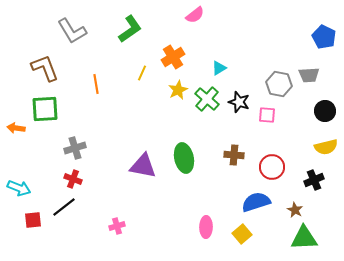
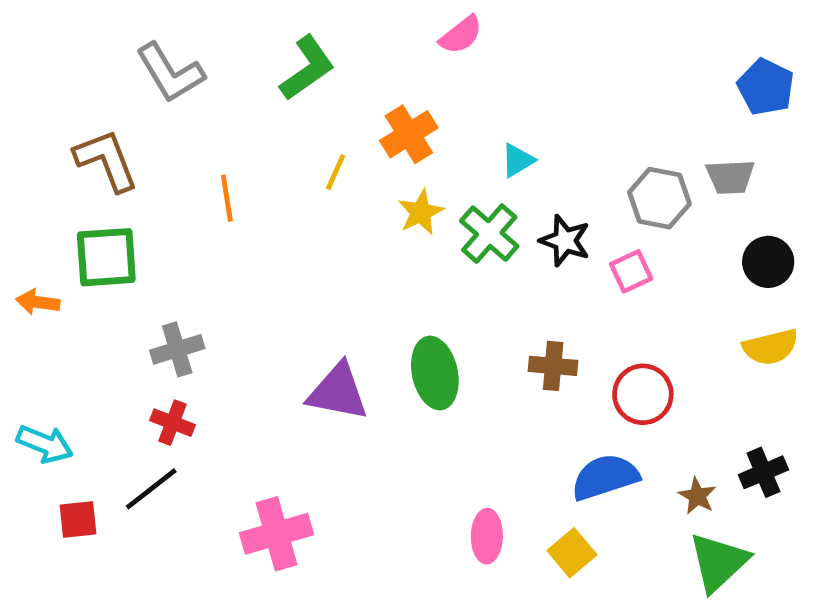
pink square: (267, 115) -> (631, 271), turned -30
black cross: (314, 180) -> (763, 472), moved
pink cross: (117, 226) -> (276, 534), size x1.8
green triangle: (304, 238) -> (719, 562), turned -40

